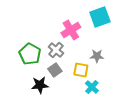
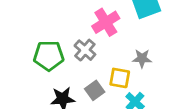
green pentagon: (30, 54) -> (49, 56), turned -30
gray square: (55, 70) -> (95, 90), moved

